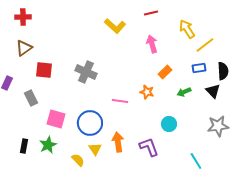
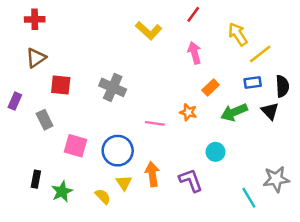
red line: (151, 13) -> (193, 14), turned -40
green arrow: (184, 92) -> (234, 112), size x1.5
gray star: (218, 126) -> (276, 179), moved
green star: (48, 145) -> (62, 191), moved

